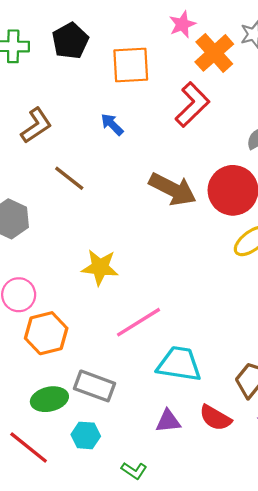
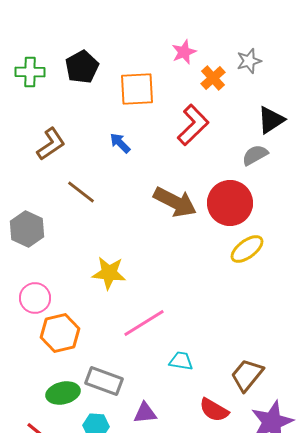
orange cross: (214, 53) -> (213, 78), size x0.7
cyan trapezoid: (179, 364) -> (181, 361), size x0.6
purple triangle: (168, 421) -> (145, 413), moved

